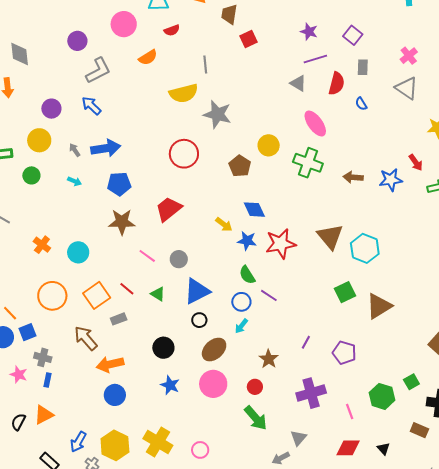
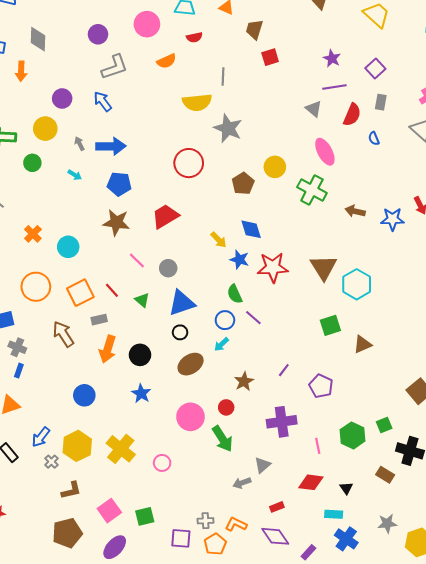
brown triangle: (379, 306) -> (362, 344), size x0.7
orange arrow: (110, 364) -> (108, 349), moved, turned -68
pink circle: (213, 384) -> (190, 417), moved

